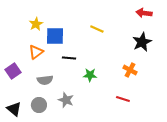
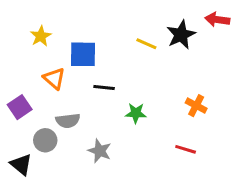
yellow star: (36, 24) -> (41, 36), moved
black star: (142, 42) -> (181, 35), moved
orange triangle: (36, 52) -> (54, 78), turned -42
gray circle: (39, 105) -> (45, 140), moved

